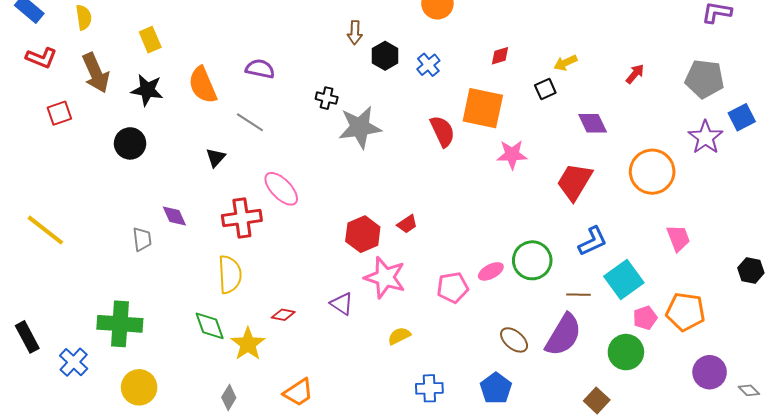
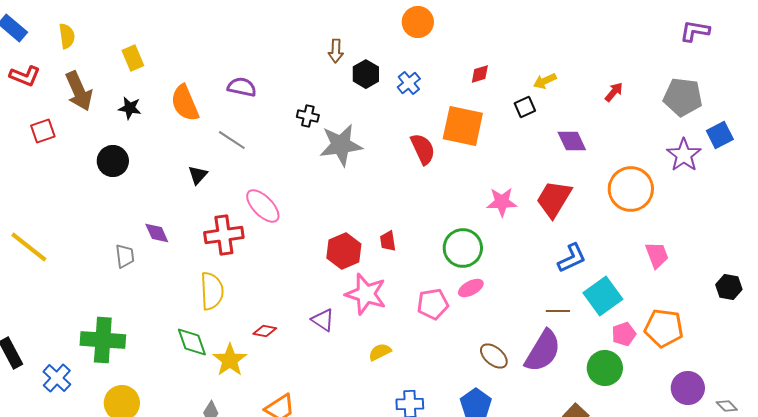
black star: (147, 90) -> (130, 108), size x0.7
pink star: (512, 155) -> (502, 202), moved
red trapezoid: (407, 224) -> (388, 241), turned 115
green circle: (532, 260) -> (463, 248), moved

